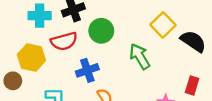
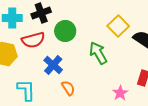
blue cross: (87, 70) -> (53, 65), turned -30

